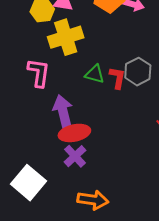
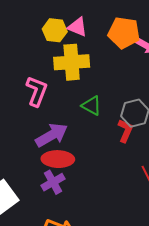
red L-shape: (117, 78) -> (125, 131), moved
purple arrow: (63, 111) -> (52, 135), turned 60

